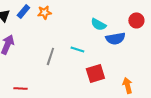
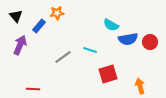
blue rectangle: (23, 11) -> (39, 26), moved
red circle: (136, 20) -> (150, 42), moved
gray line: (50, 56) -> (63, 57), turned 36

